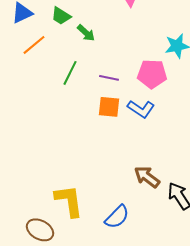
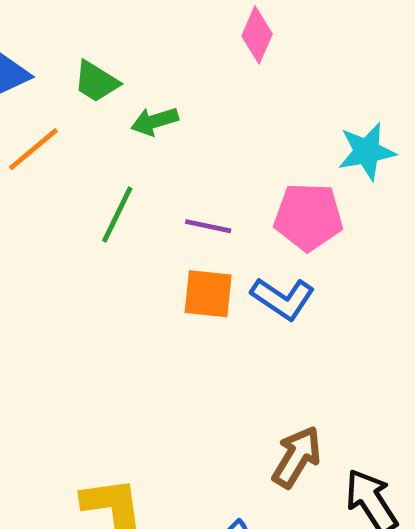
green arrow: (86, 33) -> (155, 121), turned 120
brown arrow: (147, 177) -> (297, 457), turned 84

